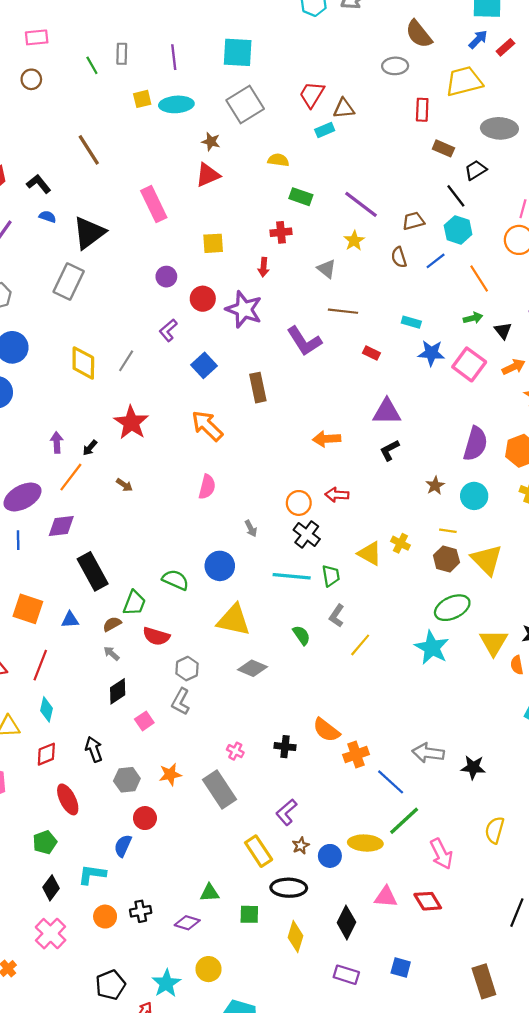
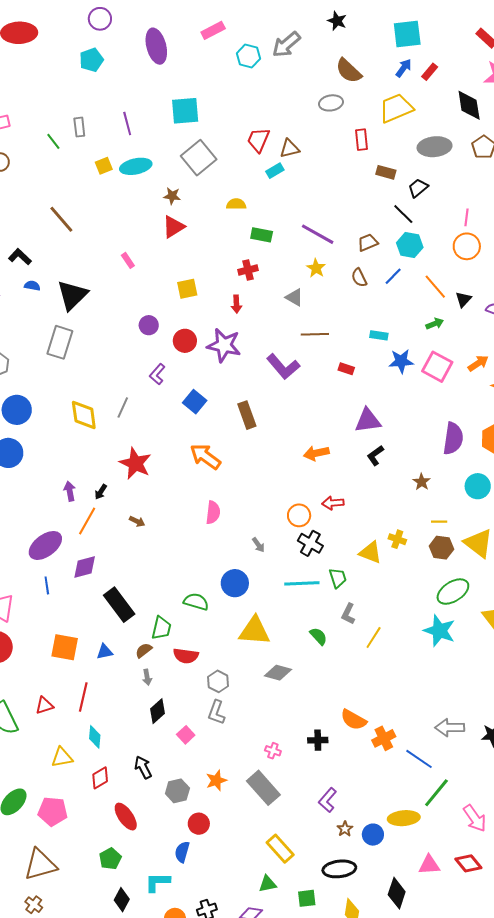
pink rectangle: (154, 204) -> (128, 260), size x0.5
black triangle: (503, 331) -> (463, 299), moved, turned 30
cyan circle: (474, 496) -> (478, 486), moved
gray arrow: (112, 653) -> (147, 677), turned -133
yellow rectangle: (259, 851) -> (280, 849), moved

